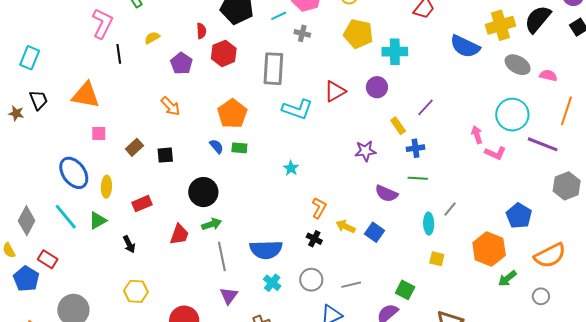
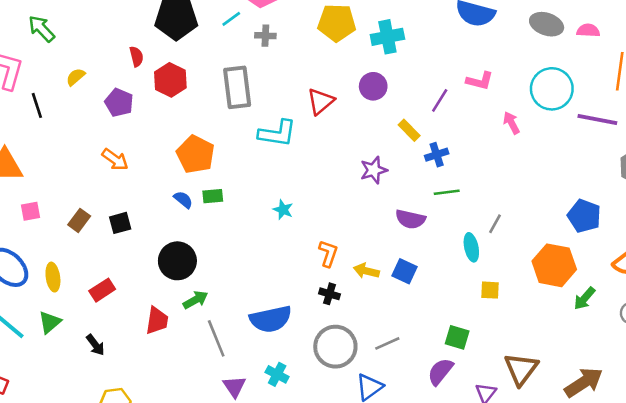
pink L-shape: (495, 153) -> (480, 81), moved
gray circle: (311, 280) -> (335, 347), size x1.4
cyan cross: (272, 283) -> (277, 374), moved

